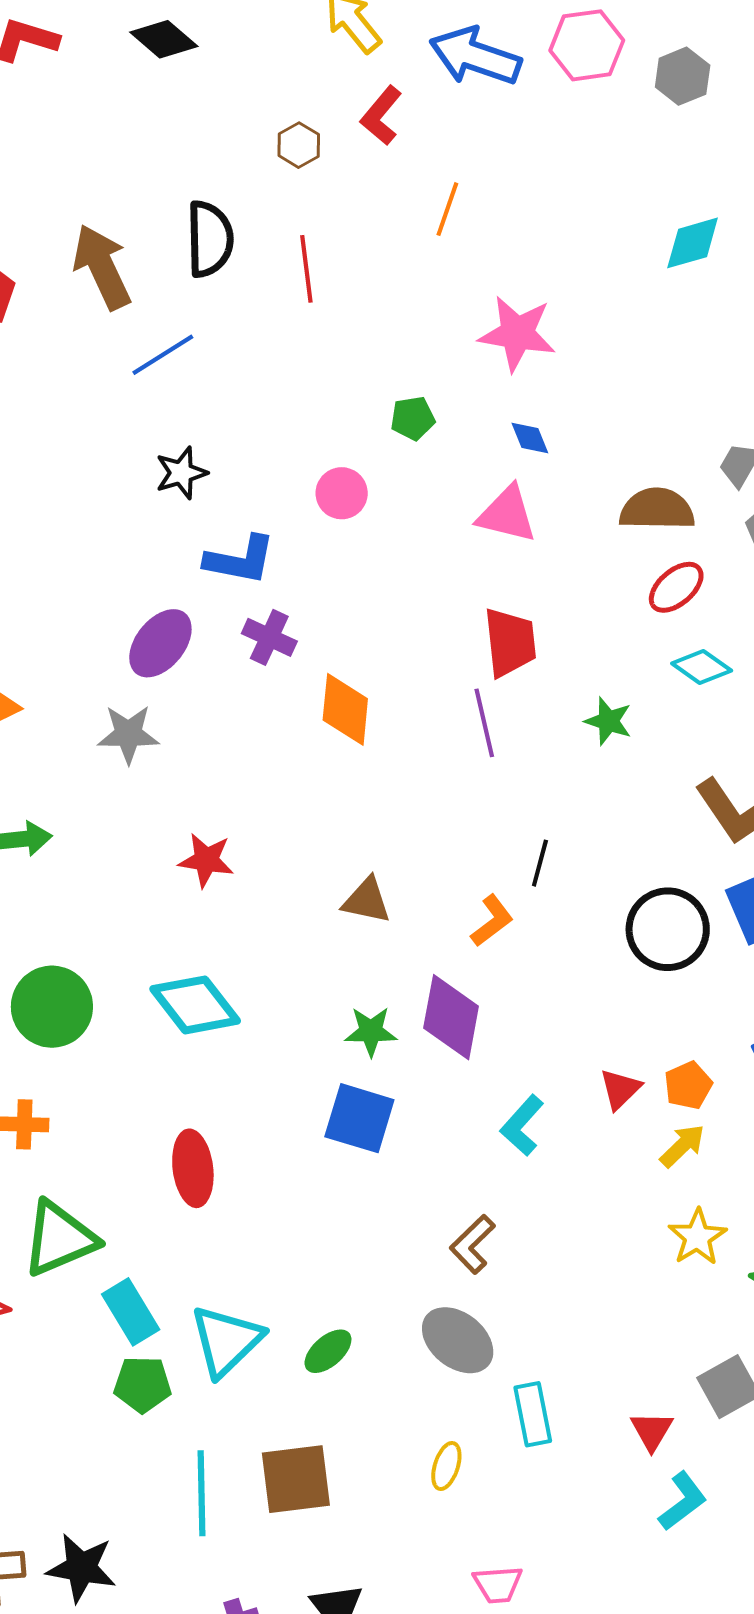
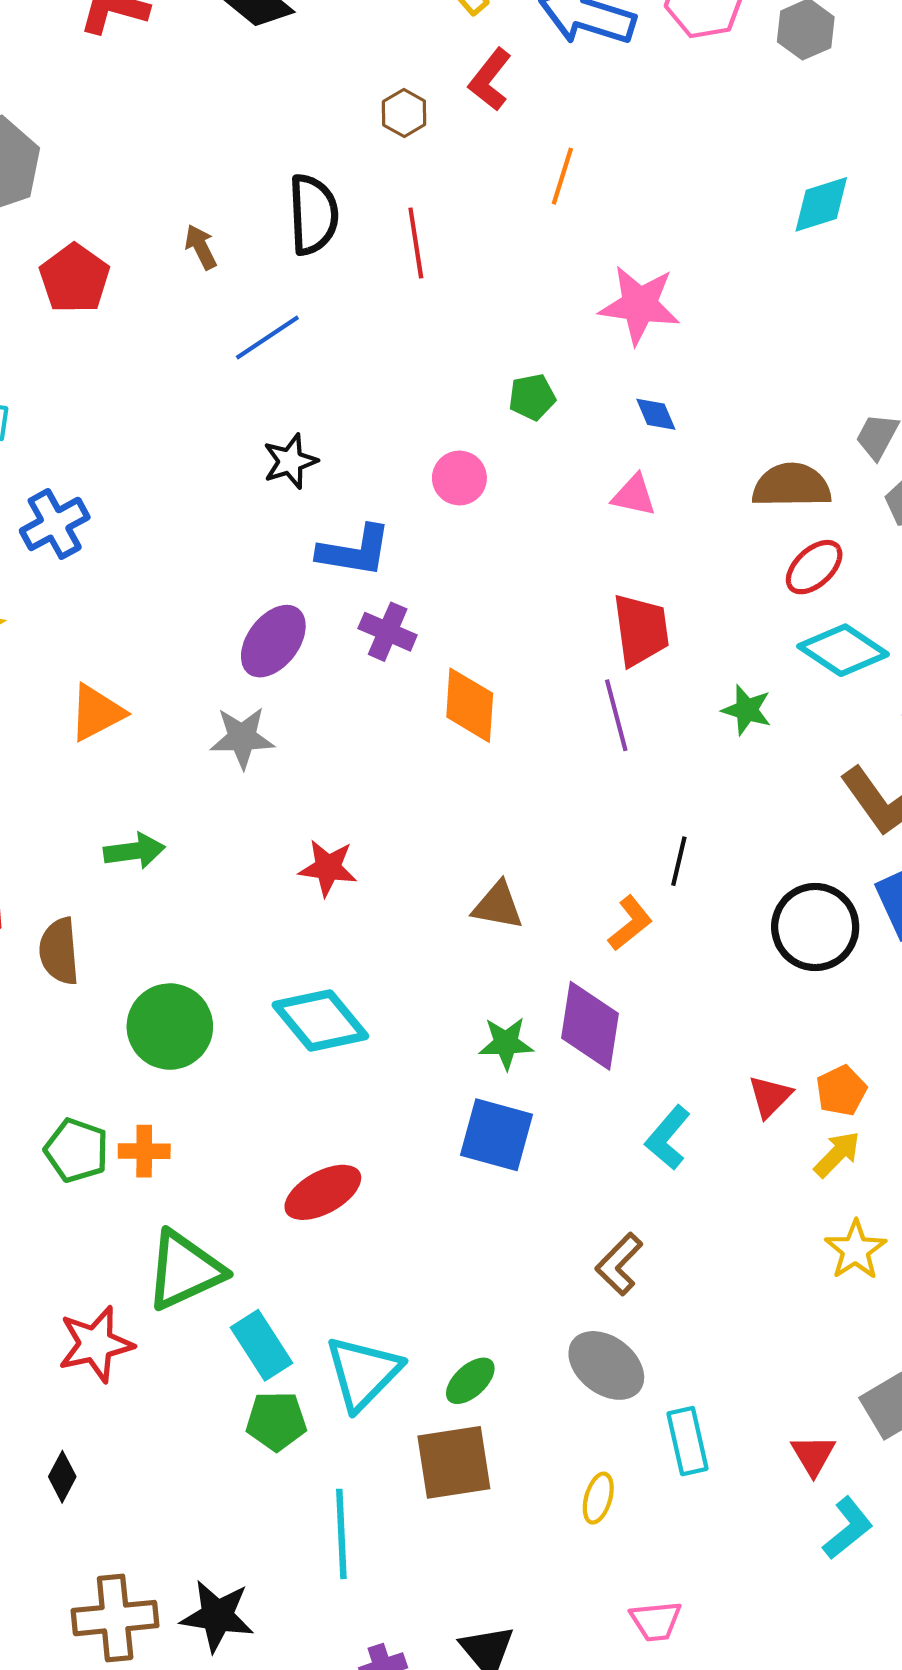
brown arrow: (102, 267) -> (201, 247), size x0.5
pink triangle: (507, 514) -> (634, 495), size x0.7
cyan diamond: (702, 667) -> (843, 650), size x1.4
red ellipse: (193, 1168) -> (323, 1192), turned 70
brown square: (296, 1479) -> (454, 1462), moved

